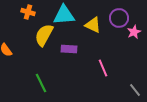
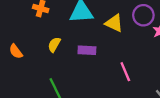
yellow semicircle: (44, 35) -> (54, 45), moved, size x0.6

